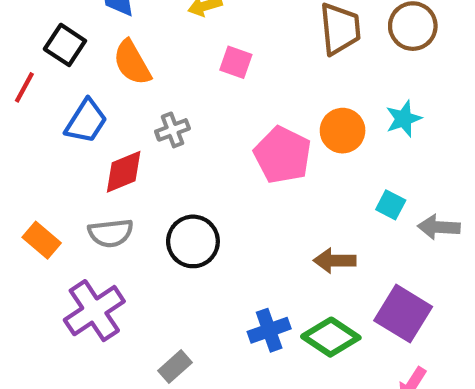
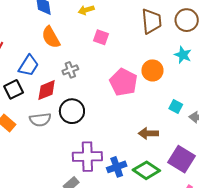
black square: (65, 45) -> (14, 89), moved, turned 30
cyan star: (404, 119) -> (183, 55), moved, turned -30
black circle: (193, 241) -> (72, 111), moved
purple cross: (94, 311) -> (87, 157), moved, turned 32

